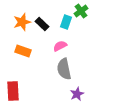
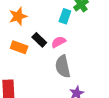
black rectangle: (42, 24) -> (39, 40), moved

